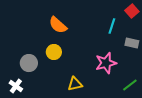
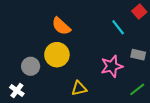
cyan line: (112, 26) -> (118, 27), turned -56
gray rectangle: (132, 43) -> (138, 55), moved
yellow circle: (54, 52) -> (57, 55), size x1.5

